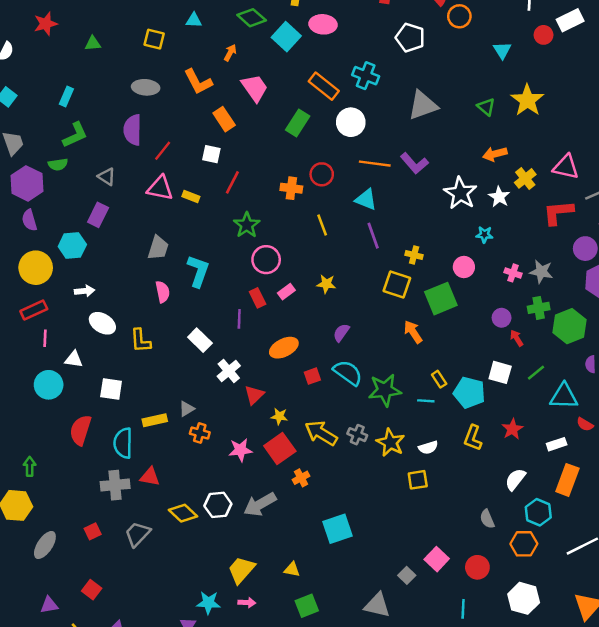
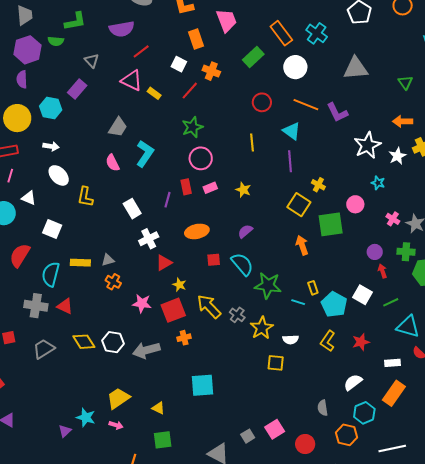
purple semicircle: (133, 130) -> (122, 29), turned -115
orange cross: (291, 188) -> (211, 71), moved
pink semicircle: (163, 292) -> (113, 163), turned 150

